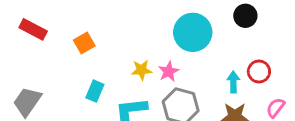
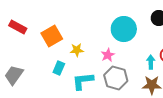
orange square: (84, 43) -> (52, 36), size x1.5
yellow star: (142, 70) -> (77, 50), moved

